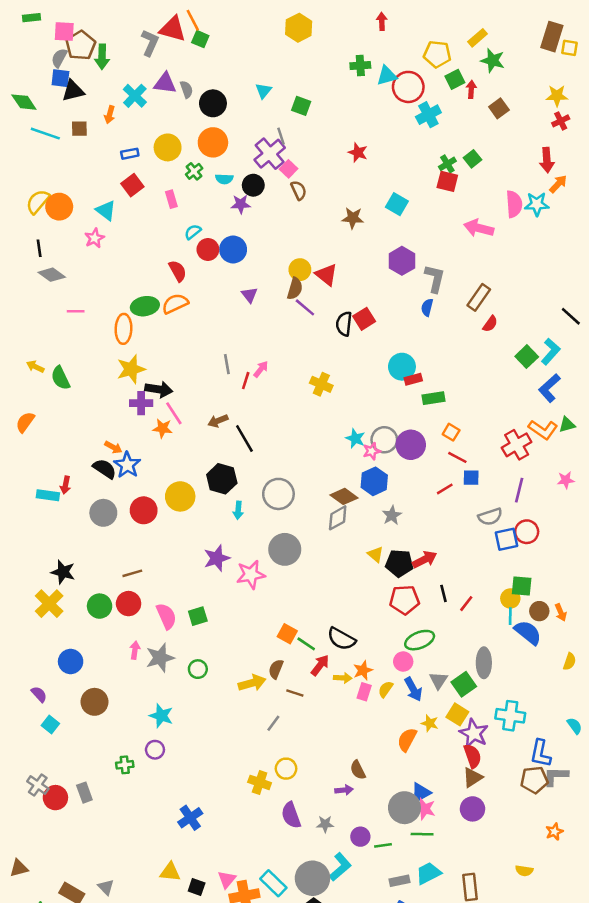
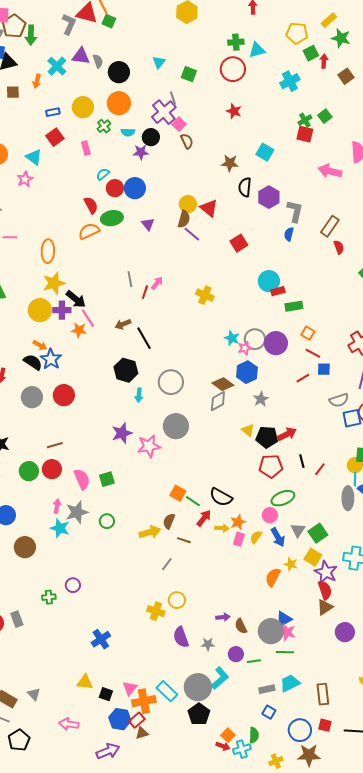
red circle: (408, 87) -> (233, 69), moved
green ellipse: (145, 306) -> (112, 218), moved
black semicircle: (344, 324) -> (245, 187), moved
red semicircle: (490, 324) -> (339, 247), turned -56
black arrow: (159, 389) -> (76, 299), turned 30
yellow circle: (180, 496) -> (40, 310), moved
gray ellipse: (484, 663) -> (348, 498), moved
cyan star: (161, 716) -> (60, 528), moved
brown semicircle: (358, 770) -> (241, 626), moved
purple circle: (473, 809) -> (345, 632), moved

